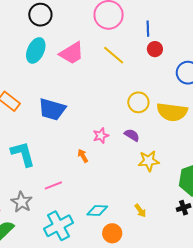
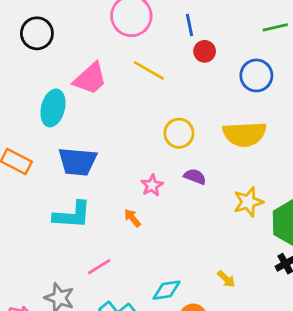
cyan ellipse: (36, 50) -> (53, 108), moved
yellow circle: (138, 102) -> (179, 133), moved
cyan L-shape: (23, 154) -> (72, 215), moved, turned 120
yellow star: (149, 161) -> (248, 202), moved

